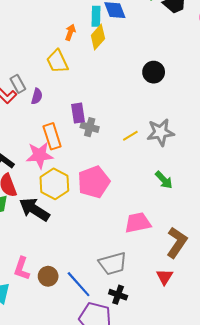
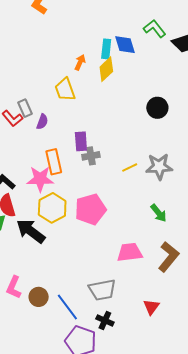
gray cross: (90, 127) -> (91, 156), turned -30
brown L-shape: (177, 242) -> (168, 257), moved

